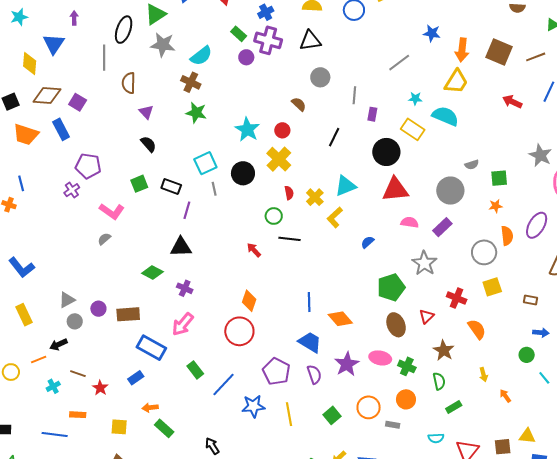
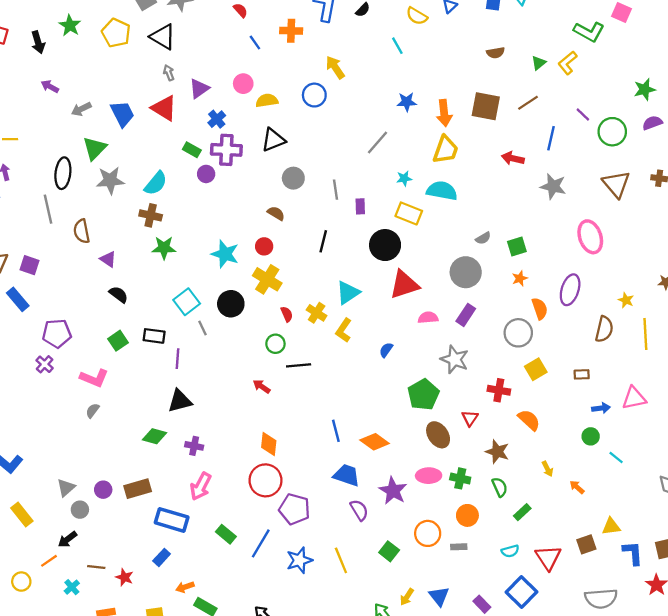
gray star: (540, 155) -> (553, 186), moved
purple pentagon: (276, 371) -> (294, 509), moved

